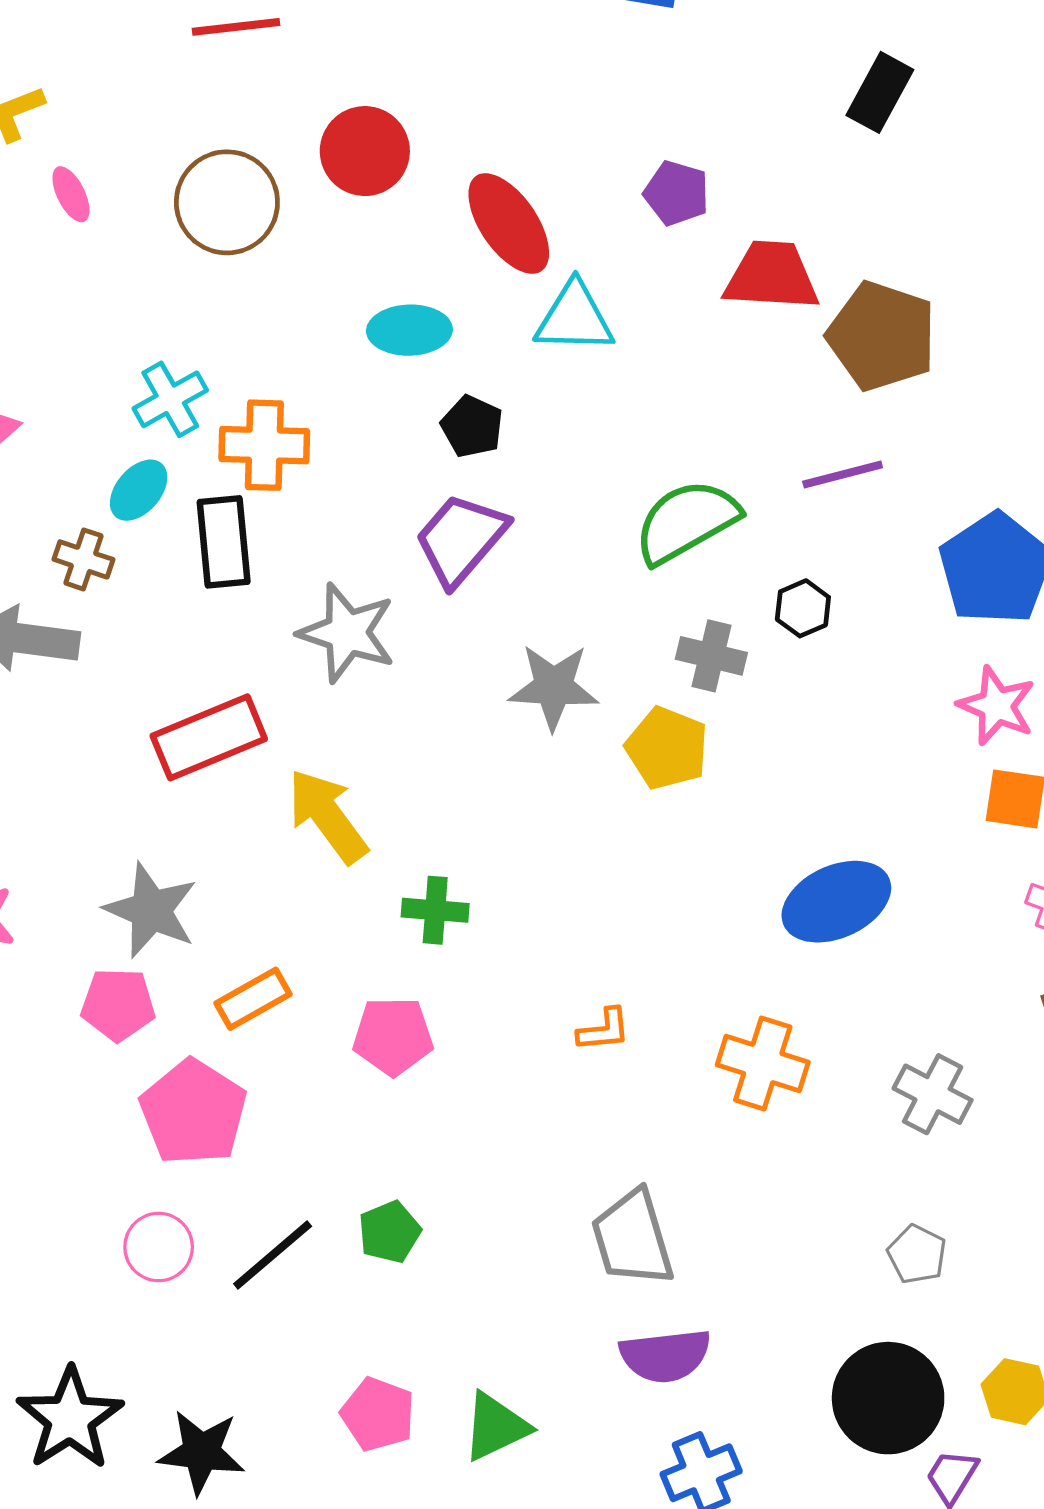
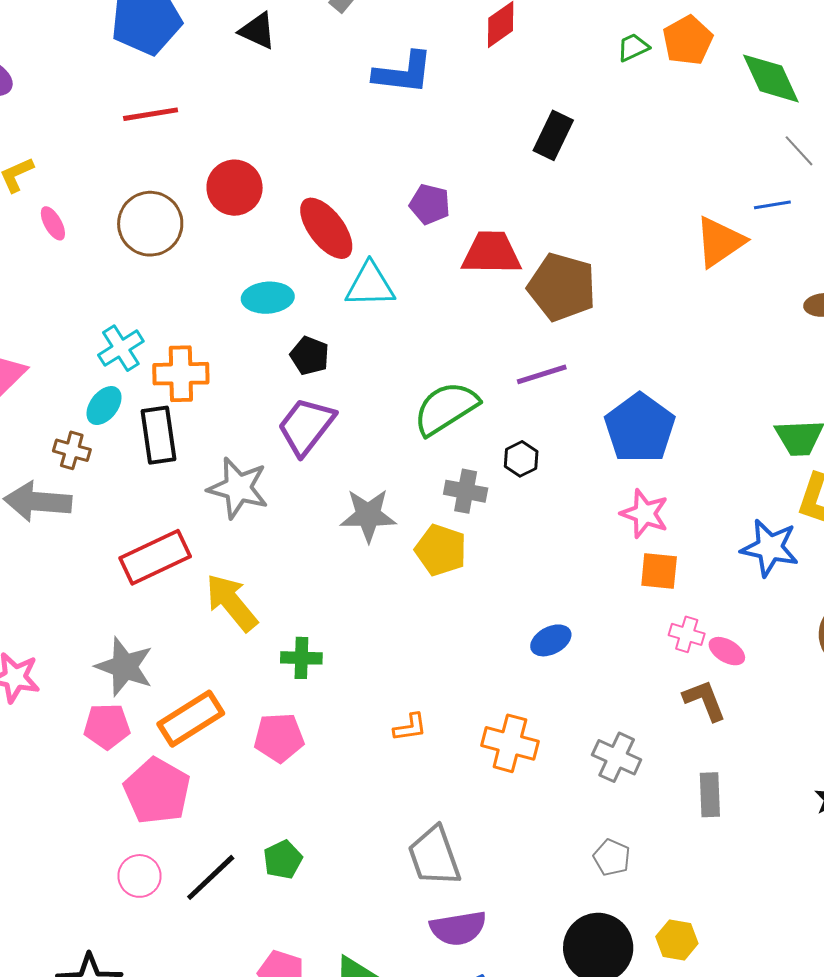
blue ellipse: (836, 902) -> (551, 640), size x0.6
orange rectangle: (253, 999) -> (191, 719), size x1.4

